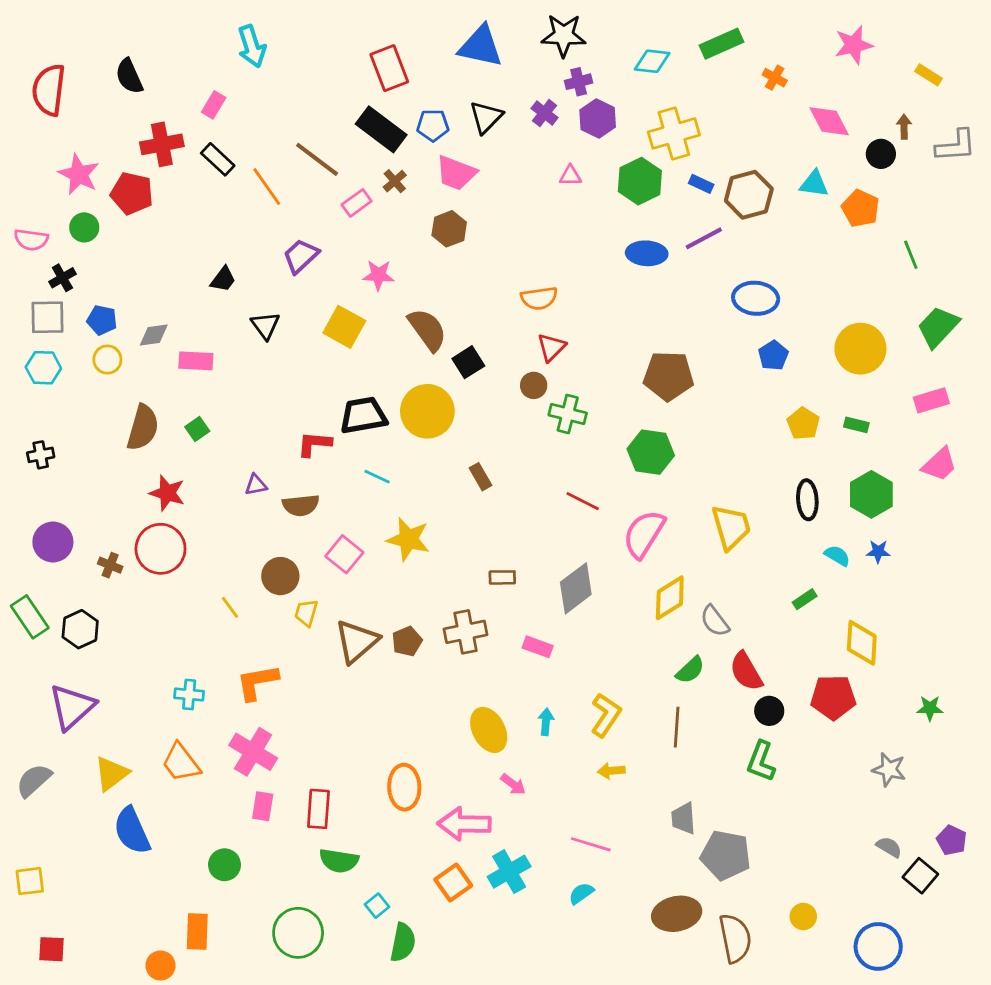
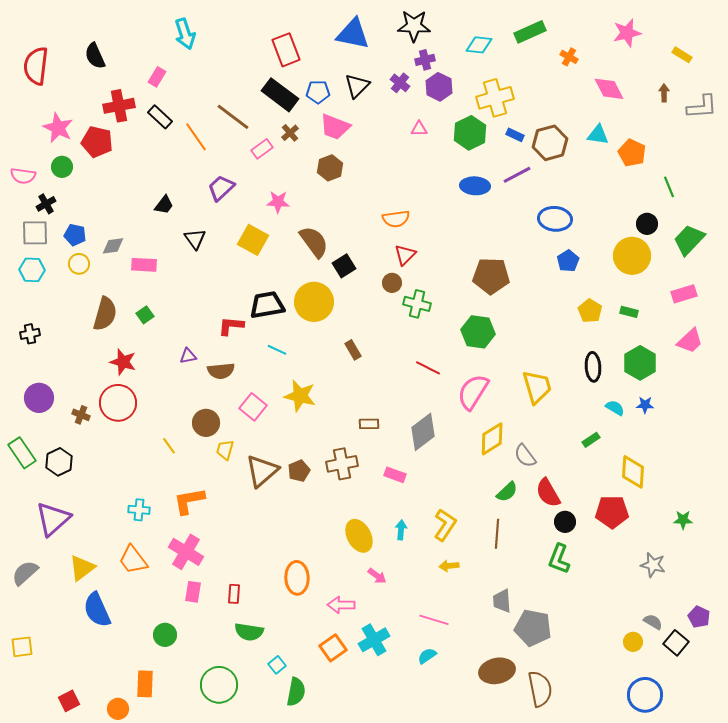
black circle: (881, 154) -> (647, 224), moved
red rectangle: (318, 809) -> (234, 594), size x0.7
pink arrow: (464, 824) -> (341, 605), size x0.7
yellow circle: (803, 916) -> (633, 642), moved
red square: (52, 949) -> (69, 701), moved, turned -30

